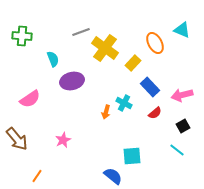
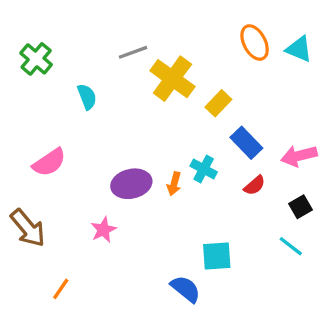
green cross: (22, 36) -> (36, 59), turned 36
orange ellipse: (155, 43) -> (255, 42), moved
purple ellipse: (72, 81) -> (131, 184), moved

